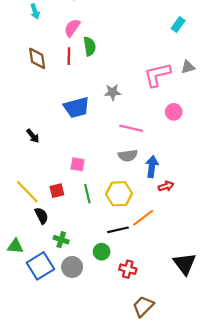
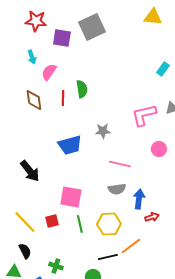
pink semicircle: (72, 28) -> (49, 72), moved
black arrow: (33, 136) -> (30, 171), size x1.6
pink square: (78, 164) -> (71, 197), size x1.6
black semicircle: (42, 216) -> (25, 251), moved

